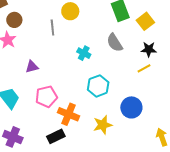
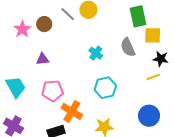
brown circle: (14, 20) -> (44, 24), moved
yellow square: (145, 21) -> (153, 35), moved, turned 30
gray line: (52, 27) -> (68, 14), moved, turned -49
blue circle: (131, 107) -> (149, 116), moved

